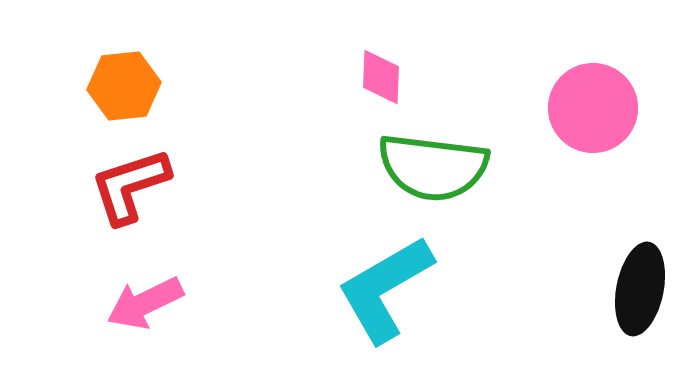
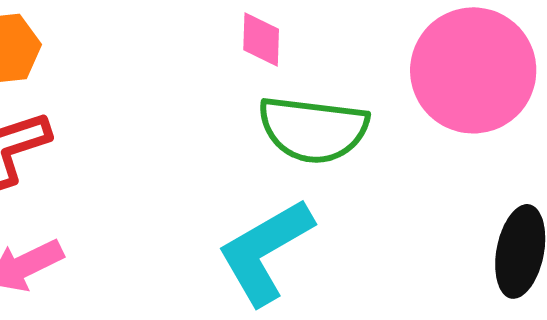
pink circle: (593, 108) -> (473, 70), size x1.4

